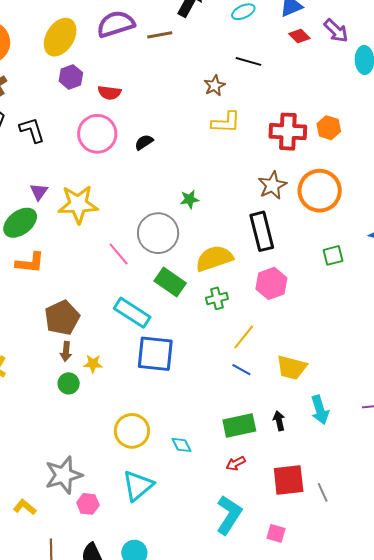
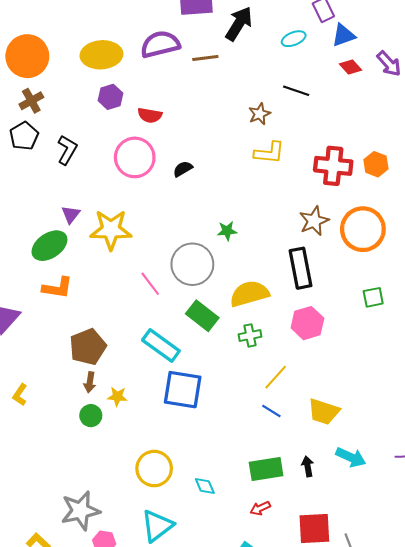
yellow ellipse: (60, 37) -> (101, 55), turned 51
black L-shape: (32, 130) -> (67, 150), turned 44
cyan arrow: (320, 410) -> (351, 457), turned -52

